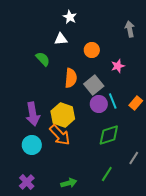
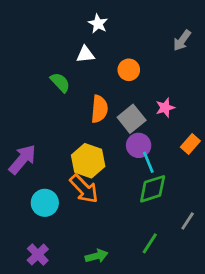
gray arrow: (130, 29) -> (182, 40), turned -133
pink star: (118, 66) -> (165, 108), moved
cyan line: (113, 101) -> (148, 162), moved
purple arrow: (33, 114) -> (22, 159), moved, turned -130

